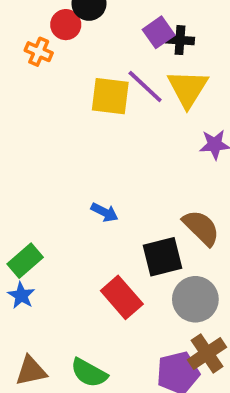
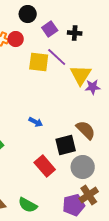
red circle: (66, 25) -> (16, 39), moved
purple square: (159, 32) -> (50, 29), moved
yellow triangle: (188, 88) -> (81, 75), moved

